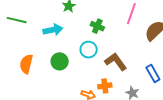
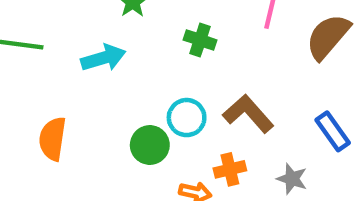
cyan circle: (89, 50) -> (187, 118), moved
green circle: (60, 61) -> (150, 145), moved

